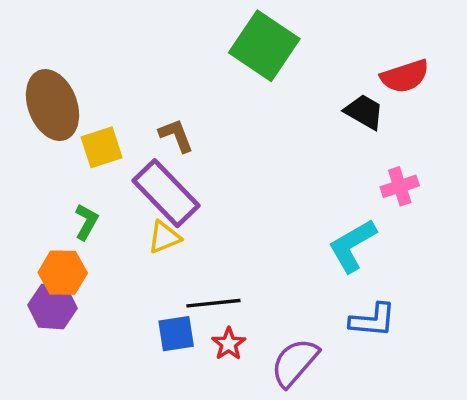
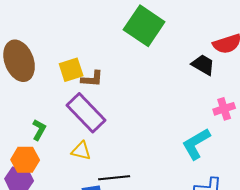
brown L-shape: (176, 136) -> (92, 79), turned 115
yellow square: (102, 147) -> (71, 70), moved
yellow triangle: (164, 237) -> (81, 151), moved, turned 35

